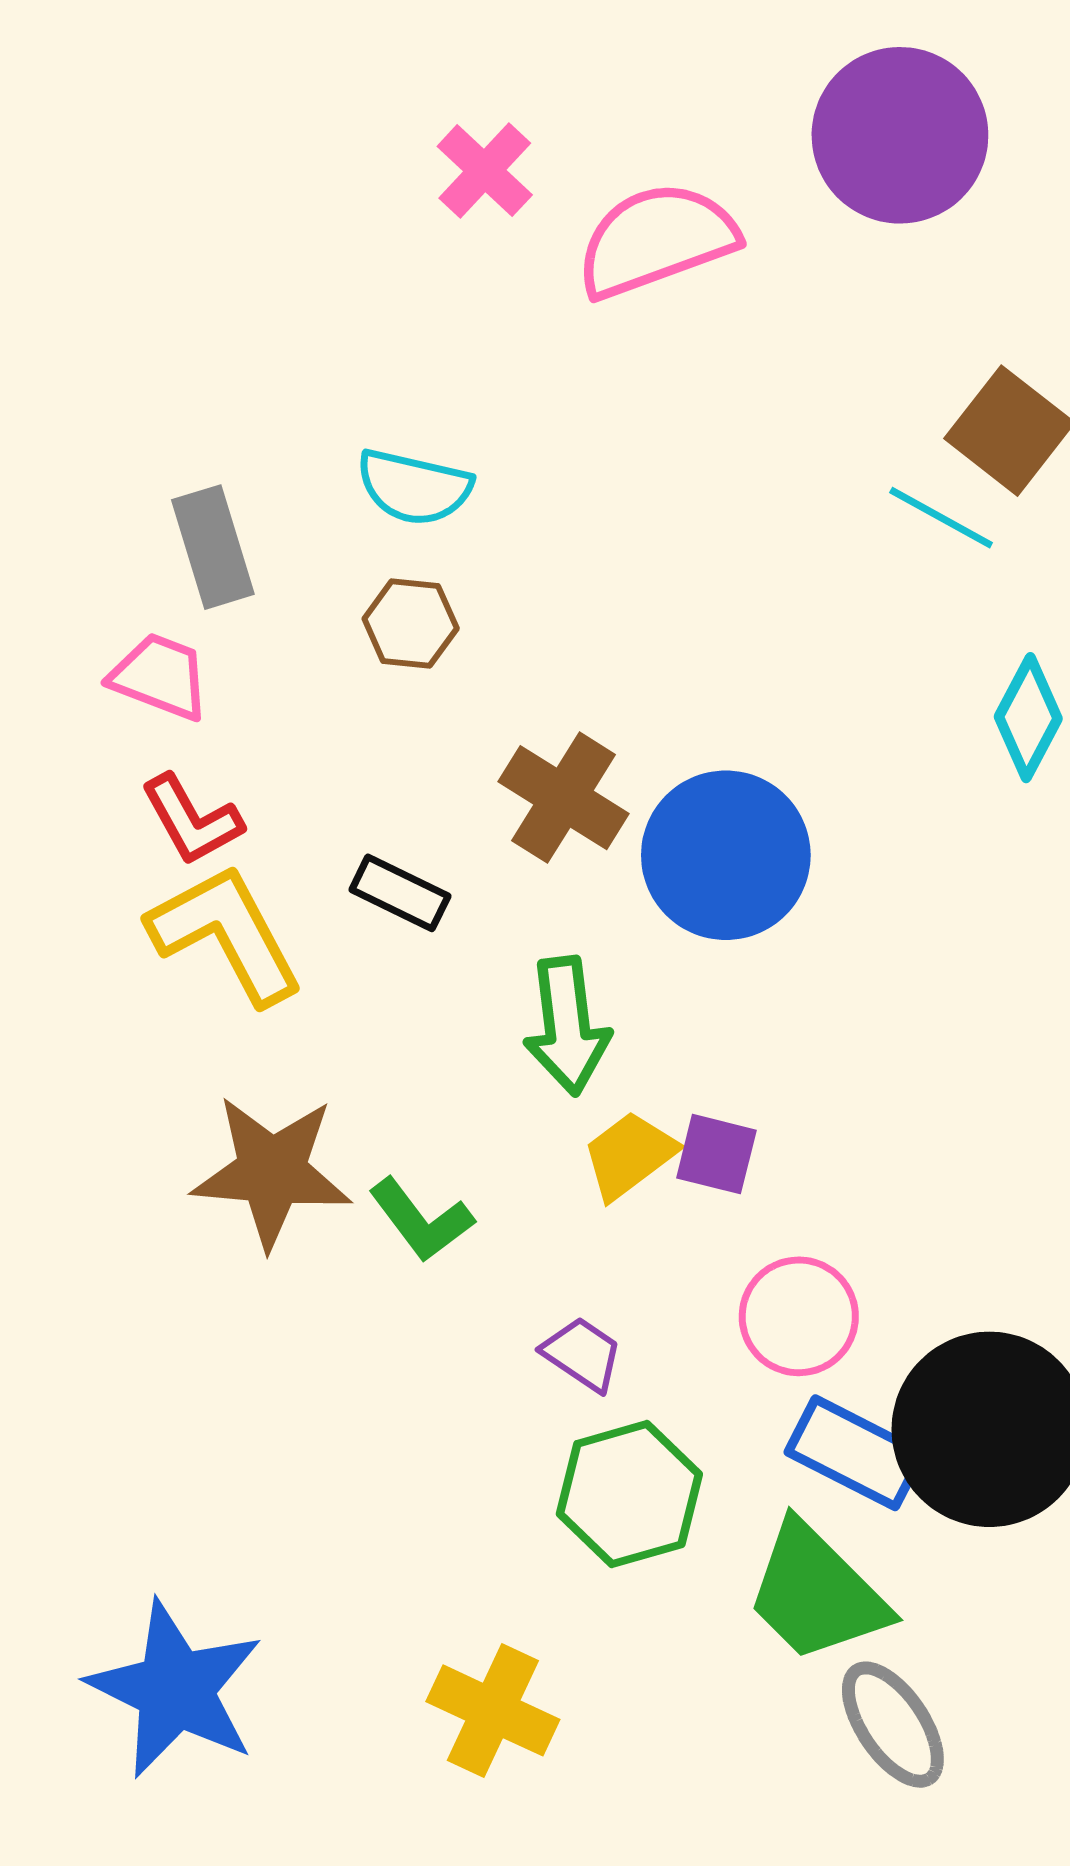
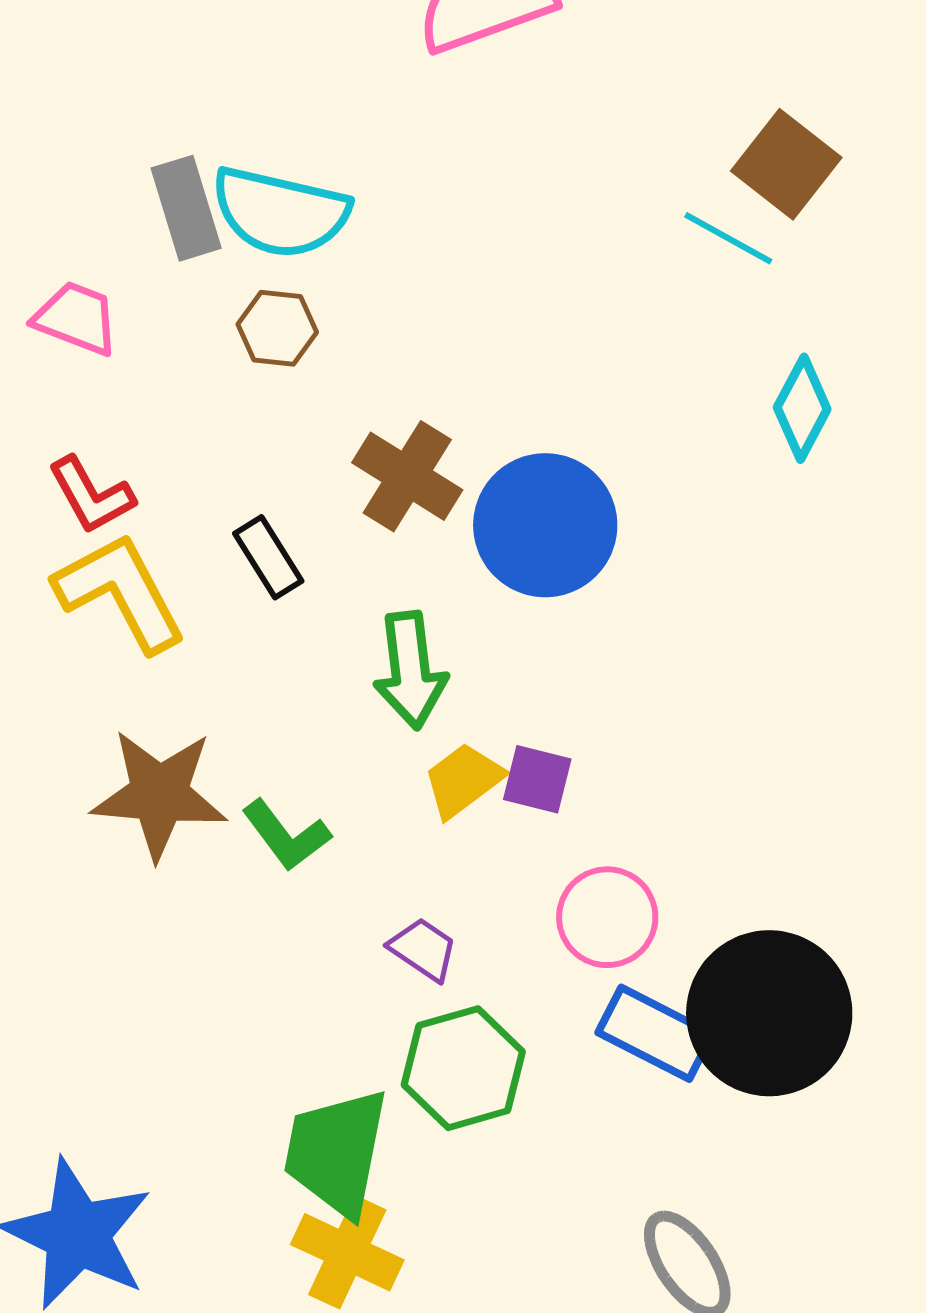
cyan semicircle: (414, 487) -> (280, 212), size x1.4
gray rectangle: (213, 547) -> (186, 208), moved
pink trapezoid: (160, 676) -> (76, 318), moved
black rectangle: (400, 893) -> (268, 557), turned 32
green trapezoid: (816, 1593) -> (336, 1152), moved, turned 56

